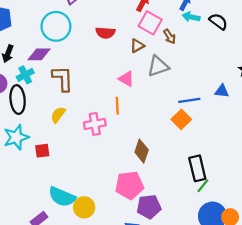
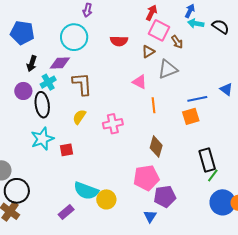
blue triangle: (222, 91) -> (226, 89), turned 32
orange line: (117, 106) -> (154, 105), moved
orange square: (181, 119) -> (191, 116), turned 30

